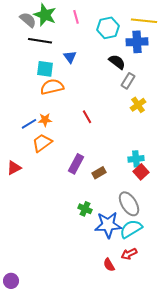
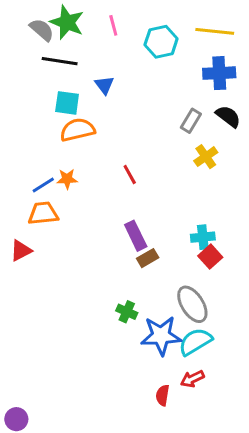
blue cross: (137, 42) -> (219, 73), moved
black semicircle: (117, 62) -> (228, 116), moved
orange trapezoid: (42, 143) -> (43, 213), moved, turned 30
purple rectangle: (76, 164) -> (136, 236), moved, turned -54
red semicircle: (109, 265) -> (163, 395), turned 40

